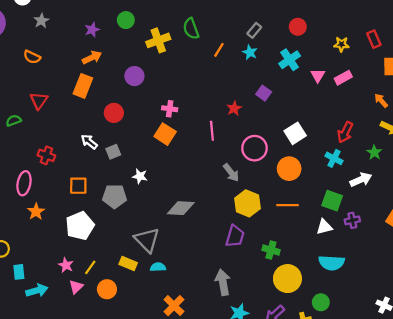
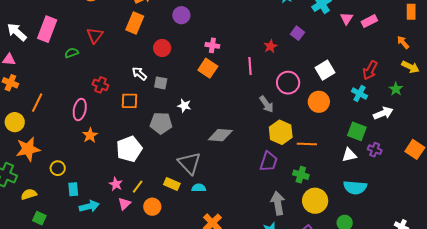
gray square: (113, 152) -> (161, 83), turned 32
orange square: (78, 186) -> (129, 101), moved
orange line: (287, 205) -> (307, 144), moved
purple cross: (352, 220) -> (375, 150), turned 32
gray arrow: (223, 282) -> (278, 203), moved

